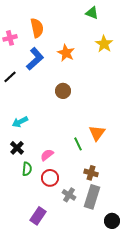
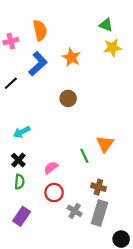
green triangle: (92, 13) -> (106, 25), moved
yellow star: (104, 44) -> (112, 48), turned 30
green semicircle: (27, 169) -> (19, 182), moved
purple rectangle: (38, 216) -> (22, 216), moved

